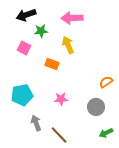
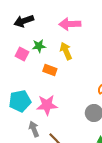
green star: (41, 31) -> (39, 46), moved
pink star: (61, 99) -> (47, 105), moved, size x1.5

